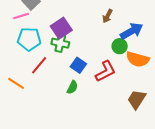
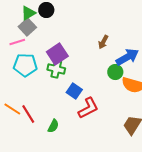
red line: (39, 65) -> (28, 114), moved, turned -72
red L-shape: (105, 71) -> (88, 108), moved
green semicircle: (72, 87) -> (53, 126), moved

